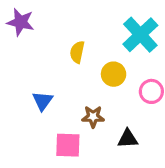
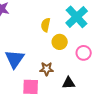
yellow semicircle: (77, 52) -> (46, 25), moved
blue triangle: (43, 101) -> (15, 59), size x1.5

